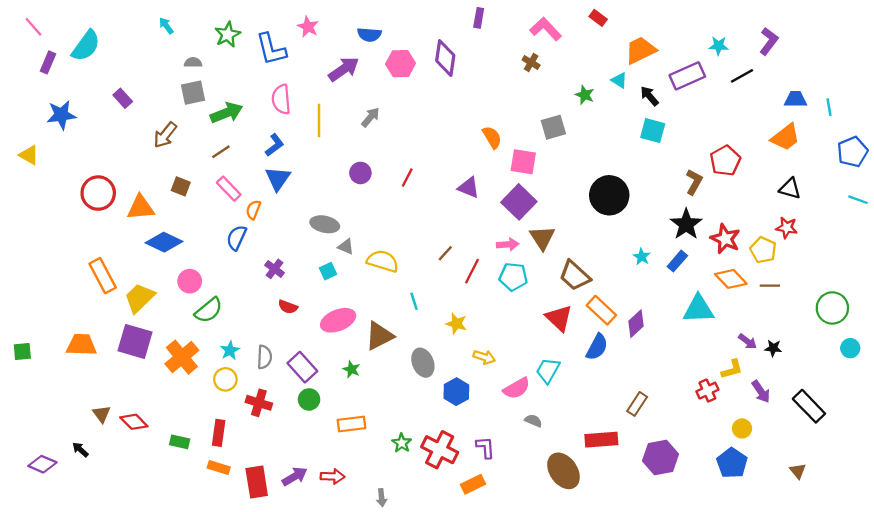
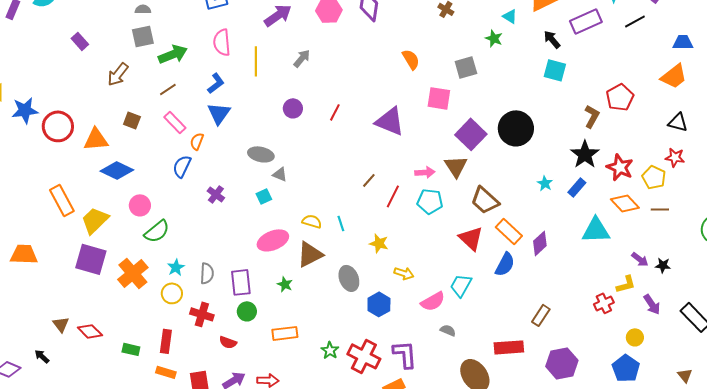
cyan triangle: (619, 80) -> (510, 16), moved
blue star: (61, 115) -> (25, 110), moved
orange semicircle: (492, 137) -> (411, 59), moved
purple triangle: (469, 187) -> (390, 121), size x1.5
purple square: (519, 202) -> (471, 134), moved
yellow semicircle: (383, 261) -> (312, 221), moved, size x0.7
red semicircle: (288, 307) -> (228, 342), moved
orange trapezoid: (81, 345) -> (24, 254), moved
purple rectangle: (302, 367) -> (241, 282), turned 36
purple L-shape: (485, 447) -> (405, 354), size x1.4

